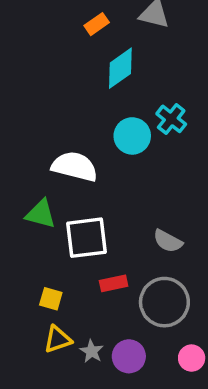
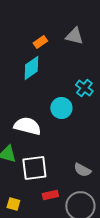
cyan diamond: (120, 68) -> (31, 68), moved
cyan cross: (171, 119) -> (84, 88), moved

